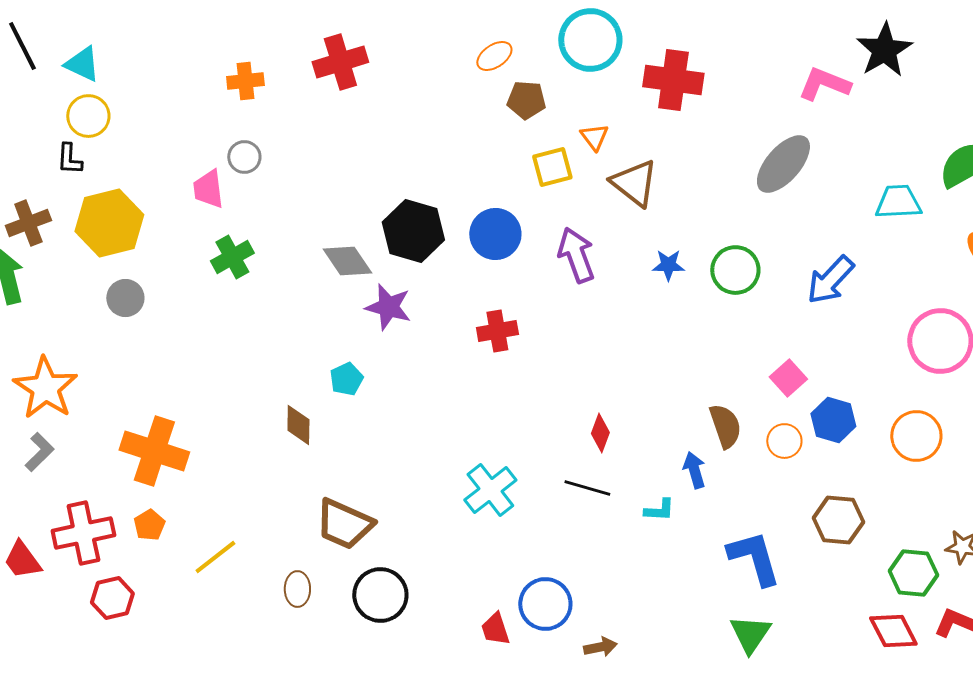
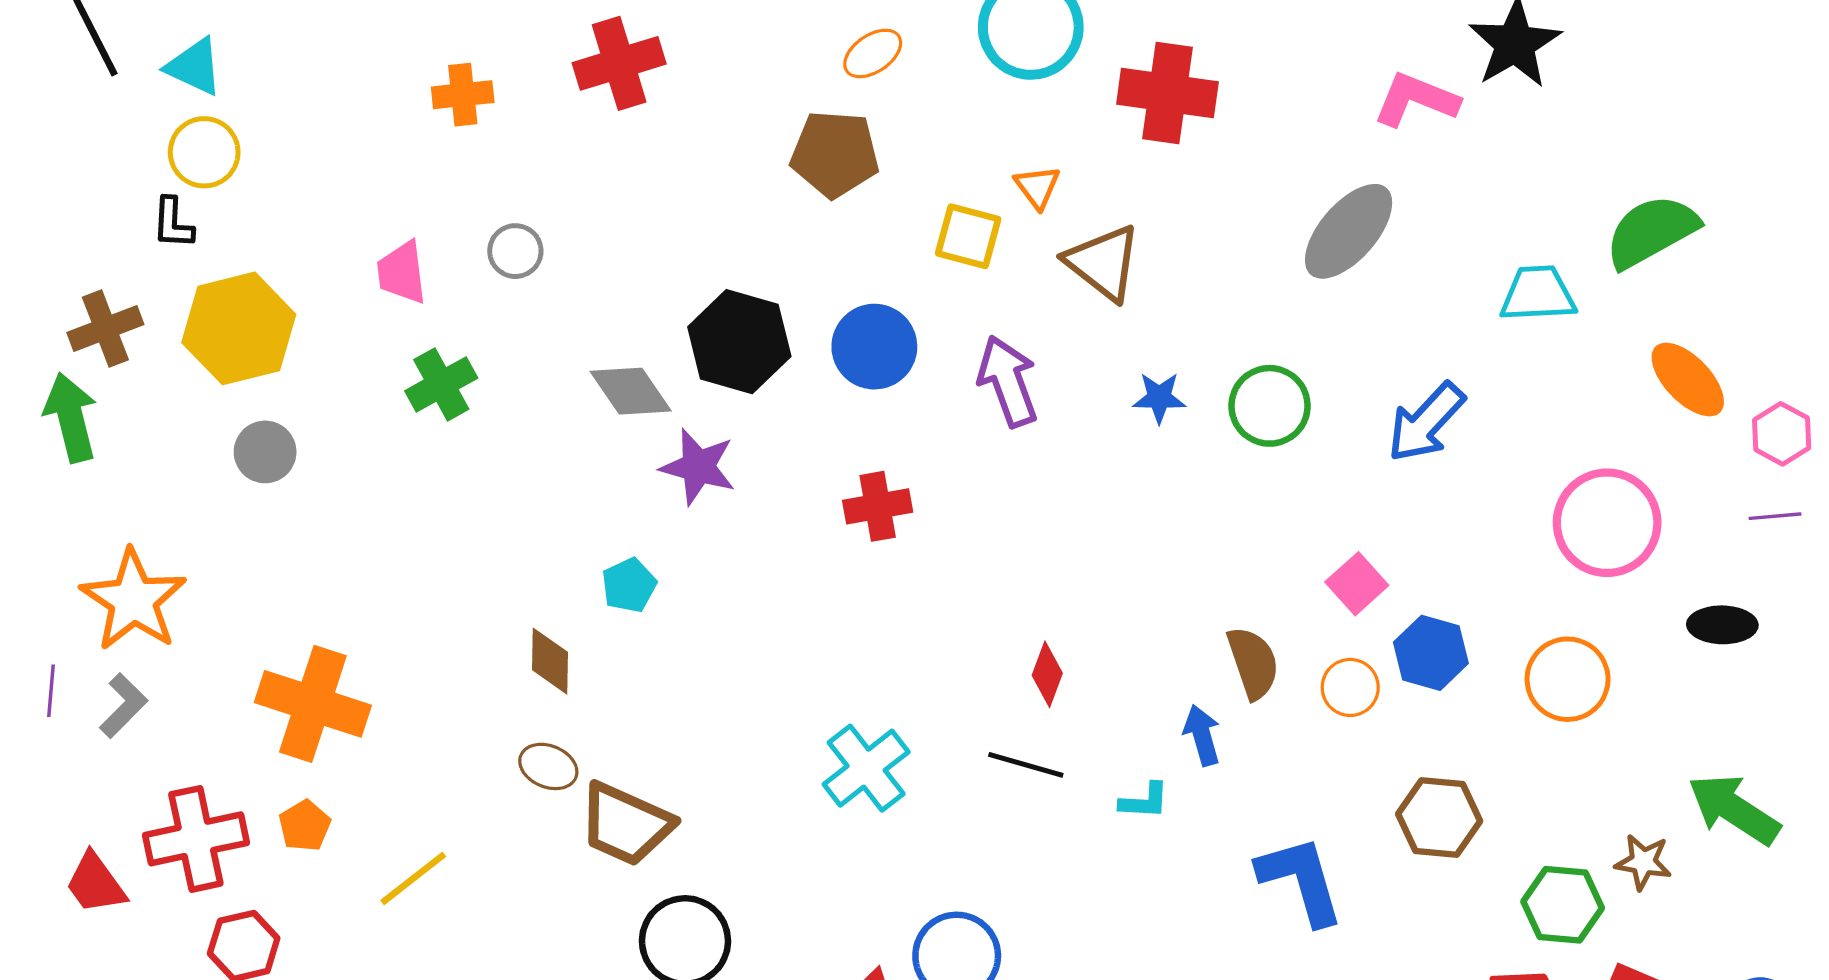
brown pentagon: (526, 100) -> (835, 154), moved, size x1.4
gray circle: (244, 157) -> (515, 251), moved
yellow square: (552, 167) -> (968, 236), turned 30
brown ellipse: (297, 589) -> (548, 766), moved, turned -68

